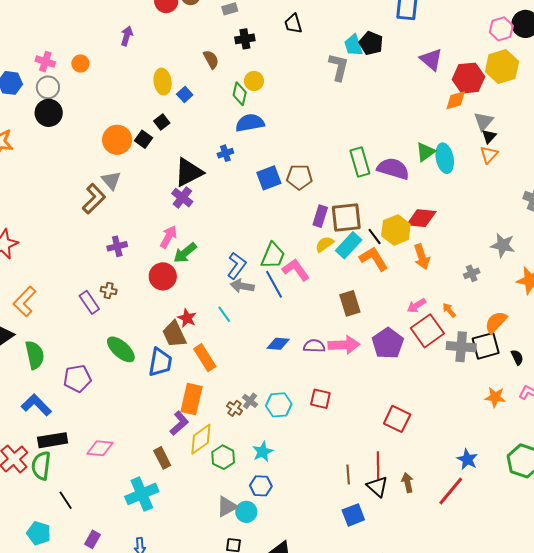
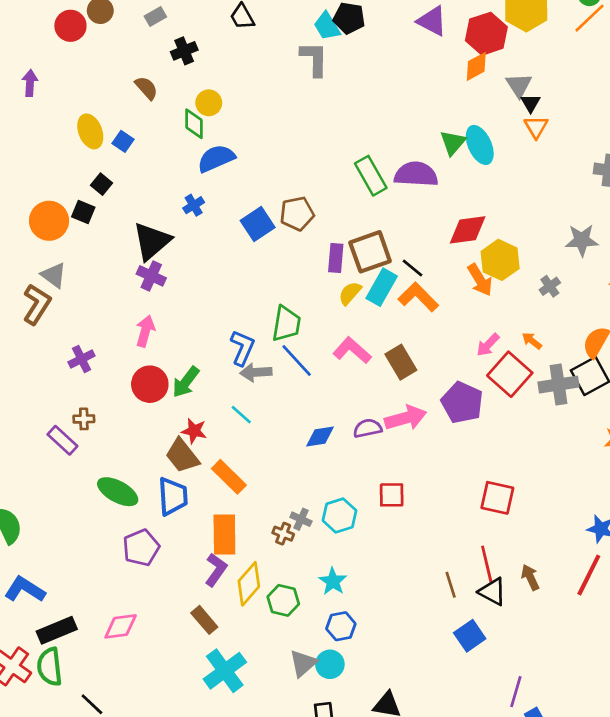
yellow hexagon: (396, 230) -> (500, 260), moved
green arrow: (185, 253) -> (186, 382), moved
pink L-shape: (296, 270) -> (352, 350), moved
purple pentagon: (77, 378) -> (141, 548), moved
cyan cross: (142, 494) -> (225, 671), moved

